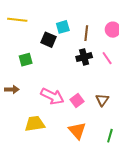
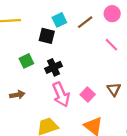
brown line: (86, 33) -> (85, 22), turned 56
black cross: (84, 57) -> (53, 67), moved
pink arrow: (52, 96) -> (61, 94), turned 50

